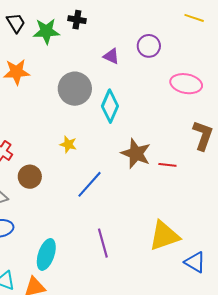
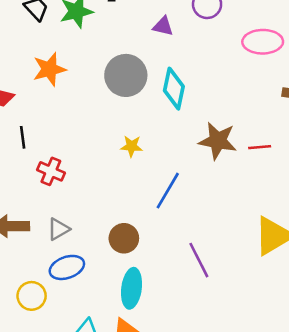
brown circle: (30, 177) -> (124, 238), moved

